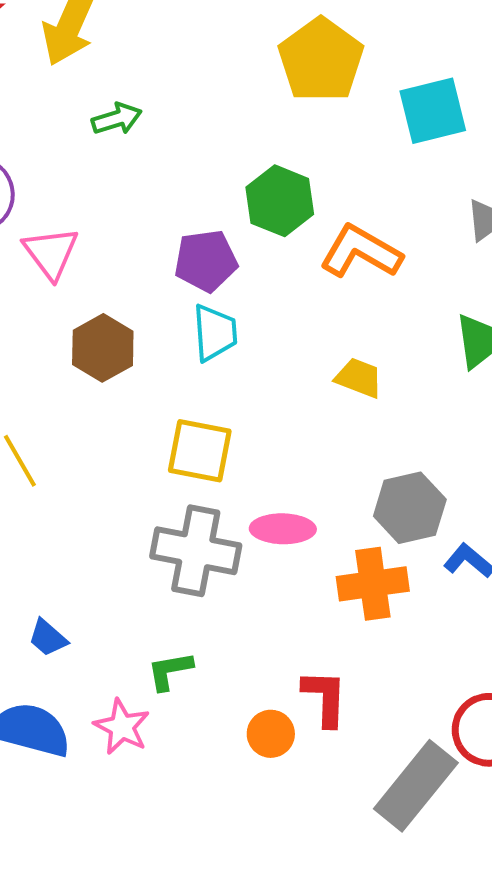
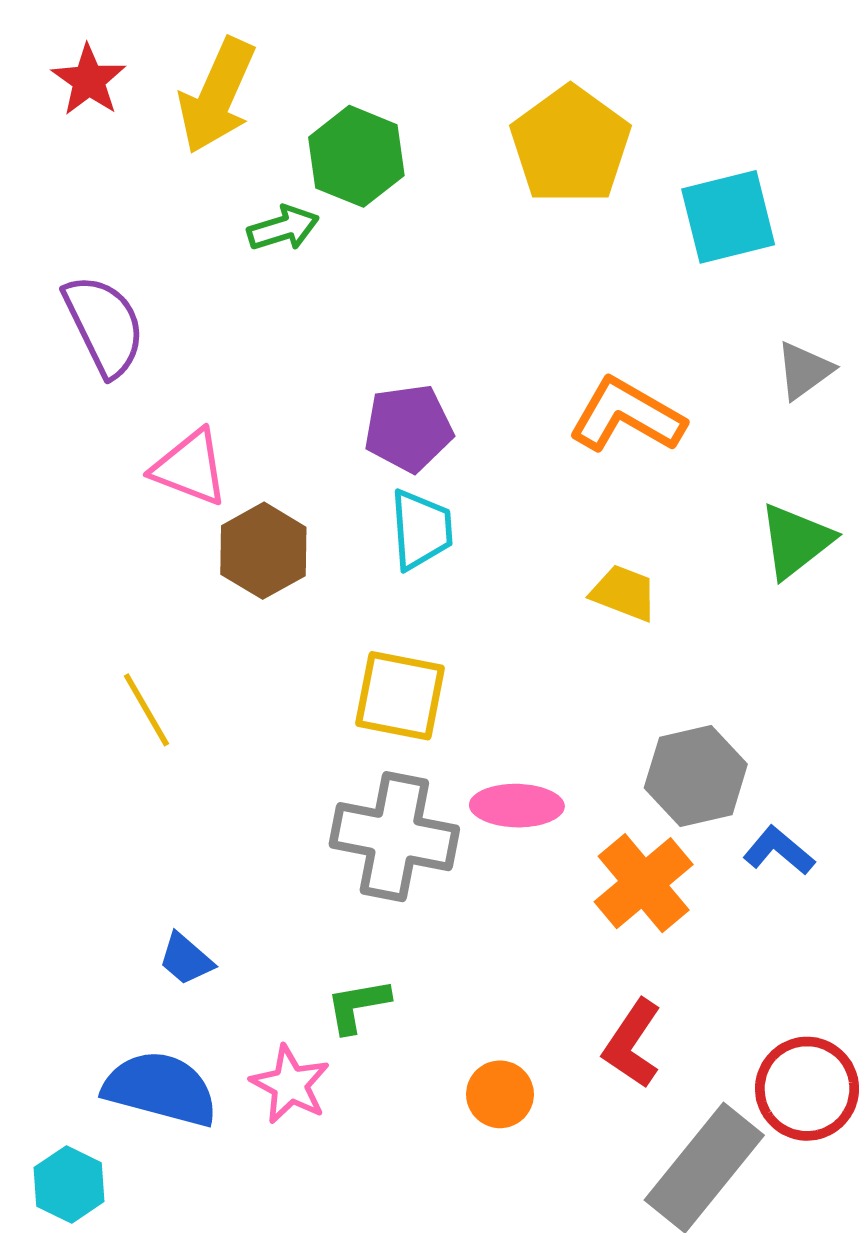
green hexagon: (280, 201) -> (356, 156), moved
pink triangle: (51, 253) -> (190, 468), moved, turned -32
orange cross: (373, 584) -> (644, 883), turned -32
red L-shape: (325, 698) -> (632, 1044), moved, turned -148

